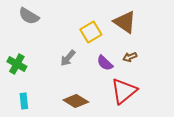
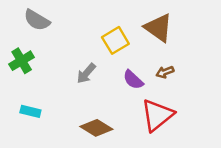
green cross: (17, 64) -> (22, 61), moved, turned 30
cyan rectangle: (24, 101) -> (30, 111), moved, turned -70

